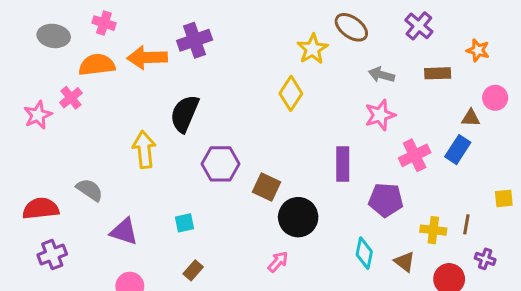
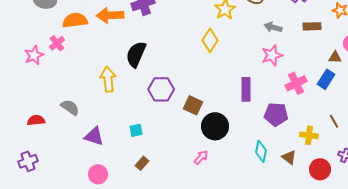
red semicircle: (41, 209) -> (36, 120), size x0.7
brown line: (466, 224) -> (334, 121), moved, turned -40
purple cross: (52, 255) -> (28, 161), moved

